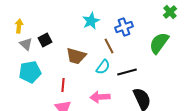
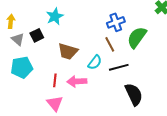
cyan star: (91, 21) -> (55, 16), moved
green semicircle: (159, 43) -> (137, 37), moved
brown line: (109, 46) -> (110, 44), moved
pink arrow: (100, 97) -> (77, 81), moved

